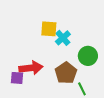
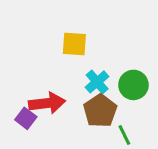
cyan cross: (63, 38) -> (97, 82), moved
purple square: (17, 78) -> (26, 118), turned 32

